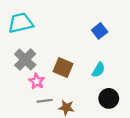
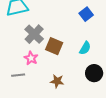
gray cross: (25, 60) -> (34, 34), moved
gray line: (45, 101) -> (18, 75), moved

